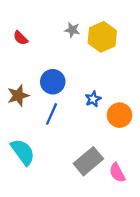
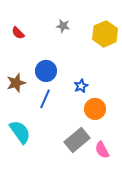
yellow hexagon: (102, 37) -> (105, 34), moved
orange circle: (120, 115) -> (95, 109), moved

